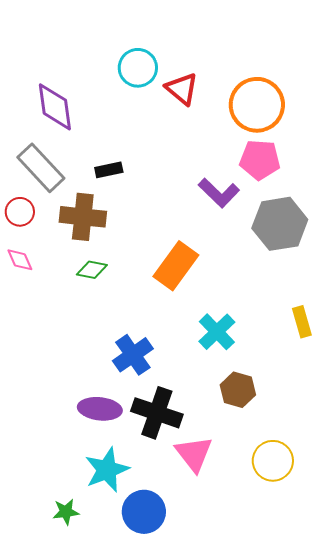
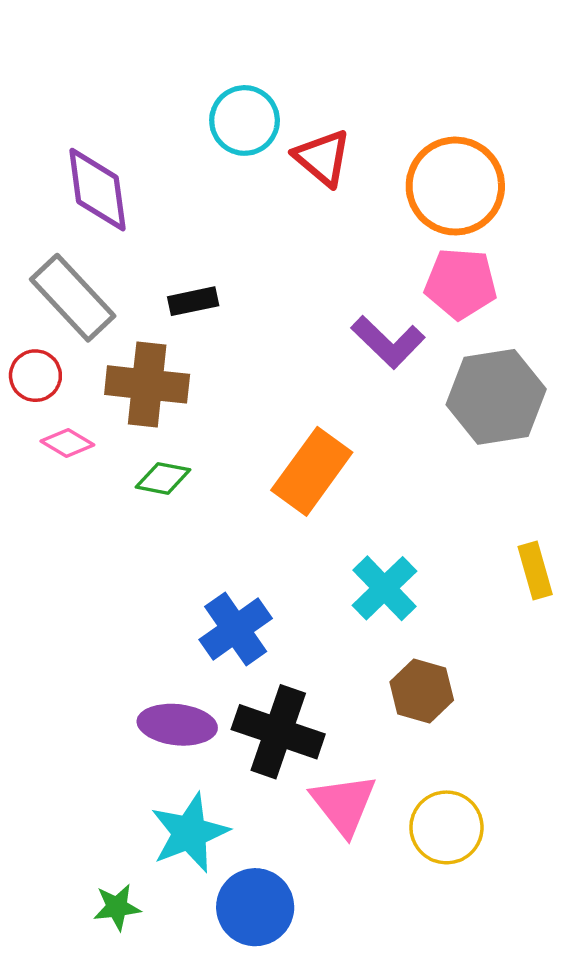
pink diamond: (20, 260) -> (67, 443), moved, turned -36
yellow circle: (273, 461) -> (446, 827), moved

